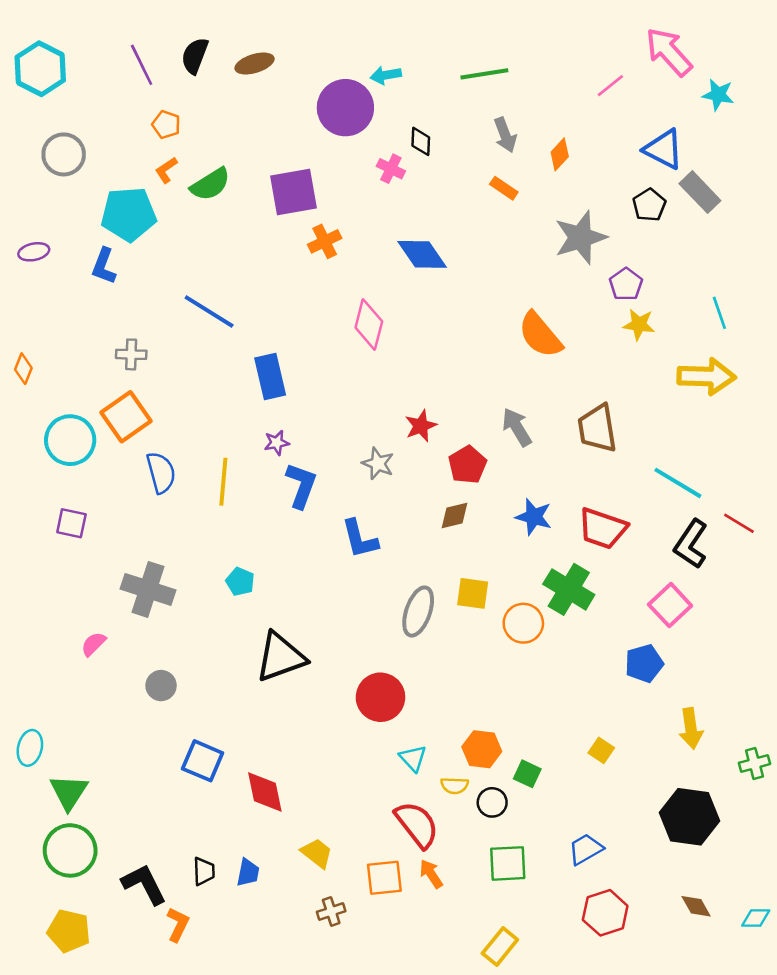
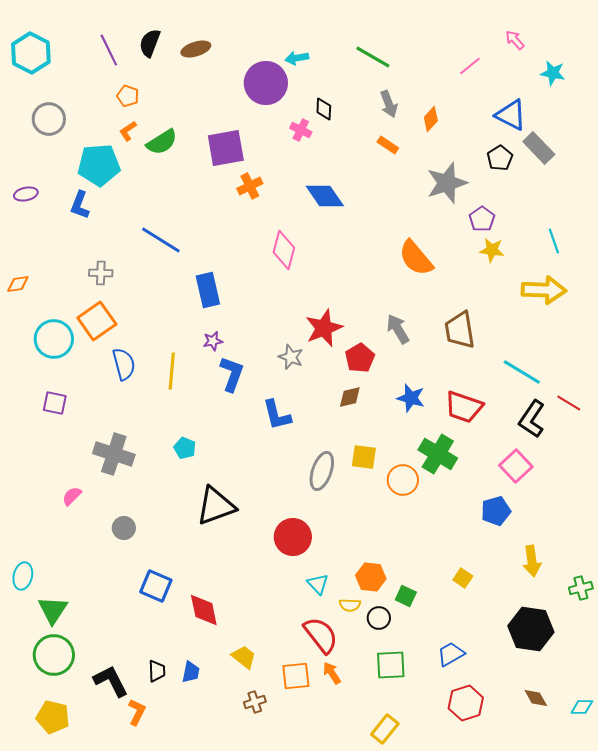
pink arrow: (669, 52) -> (515, 40), size x0.5
green line: (484, 74) -> (373, 57), turned 39
orange diamond: (23, 369) -> (18, 284), turned 60
red star: (421, 426) -> (324, 328), size x1.5

